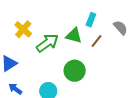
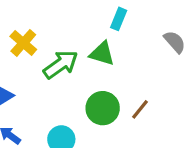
cyan rectangle: (91, 20) -> (119, 19), moved
brown line: (97, 41) -> (140, 109), moved

